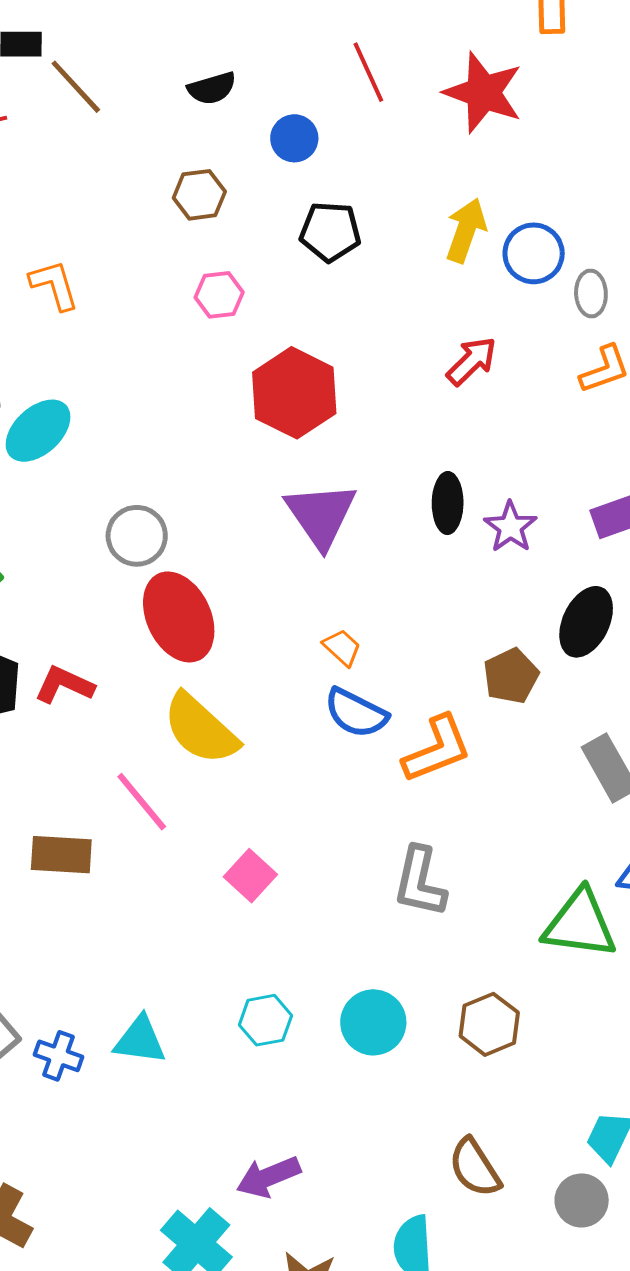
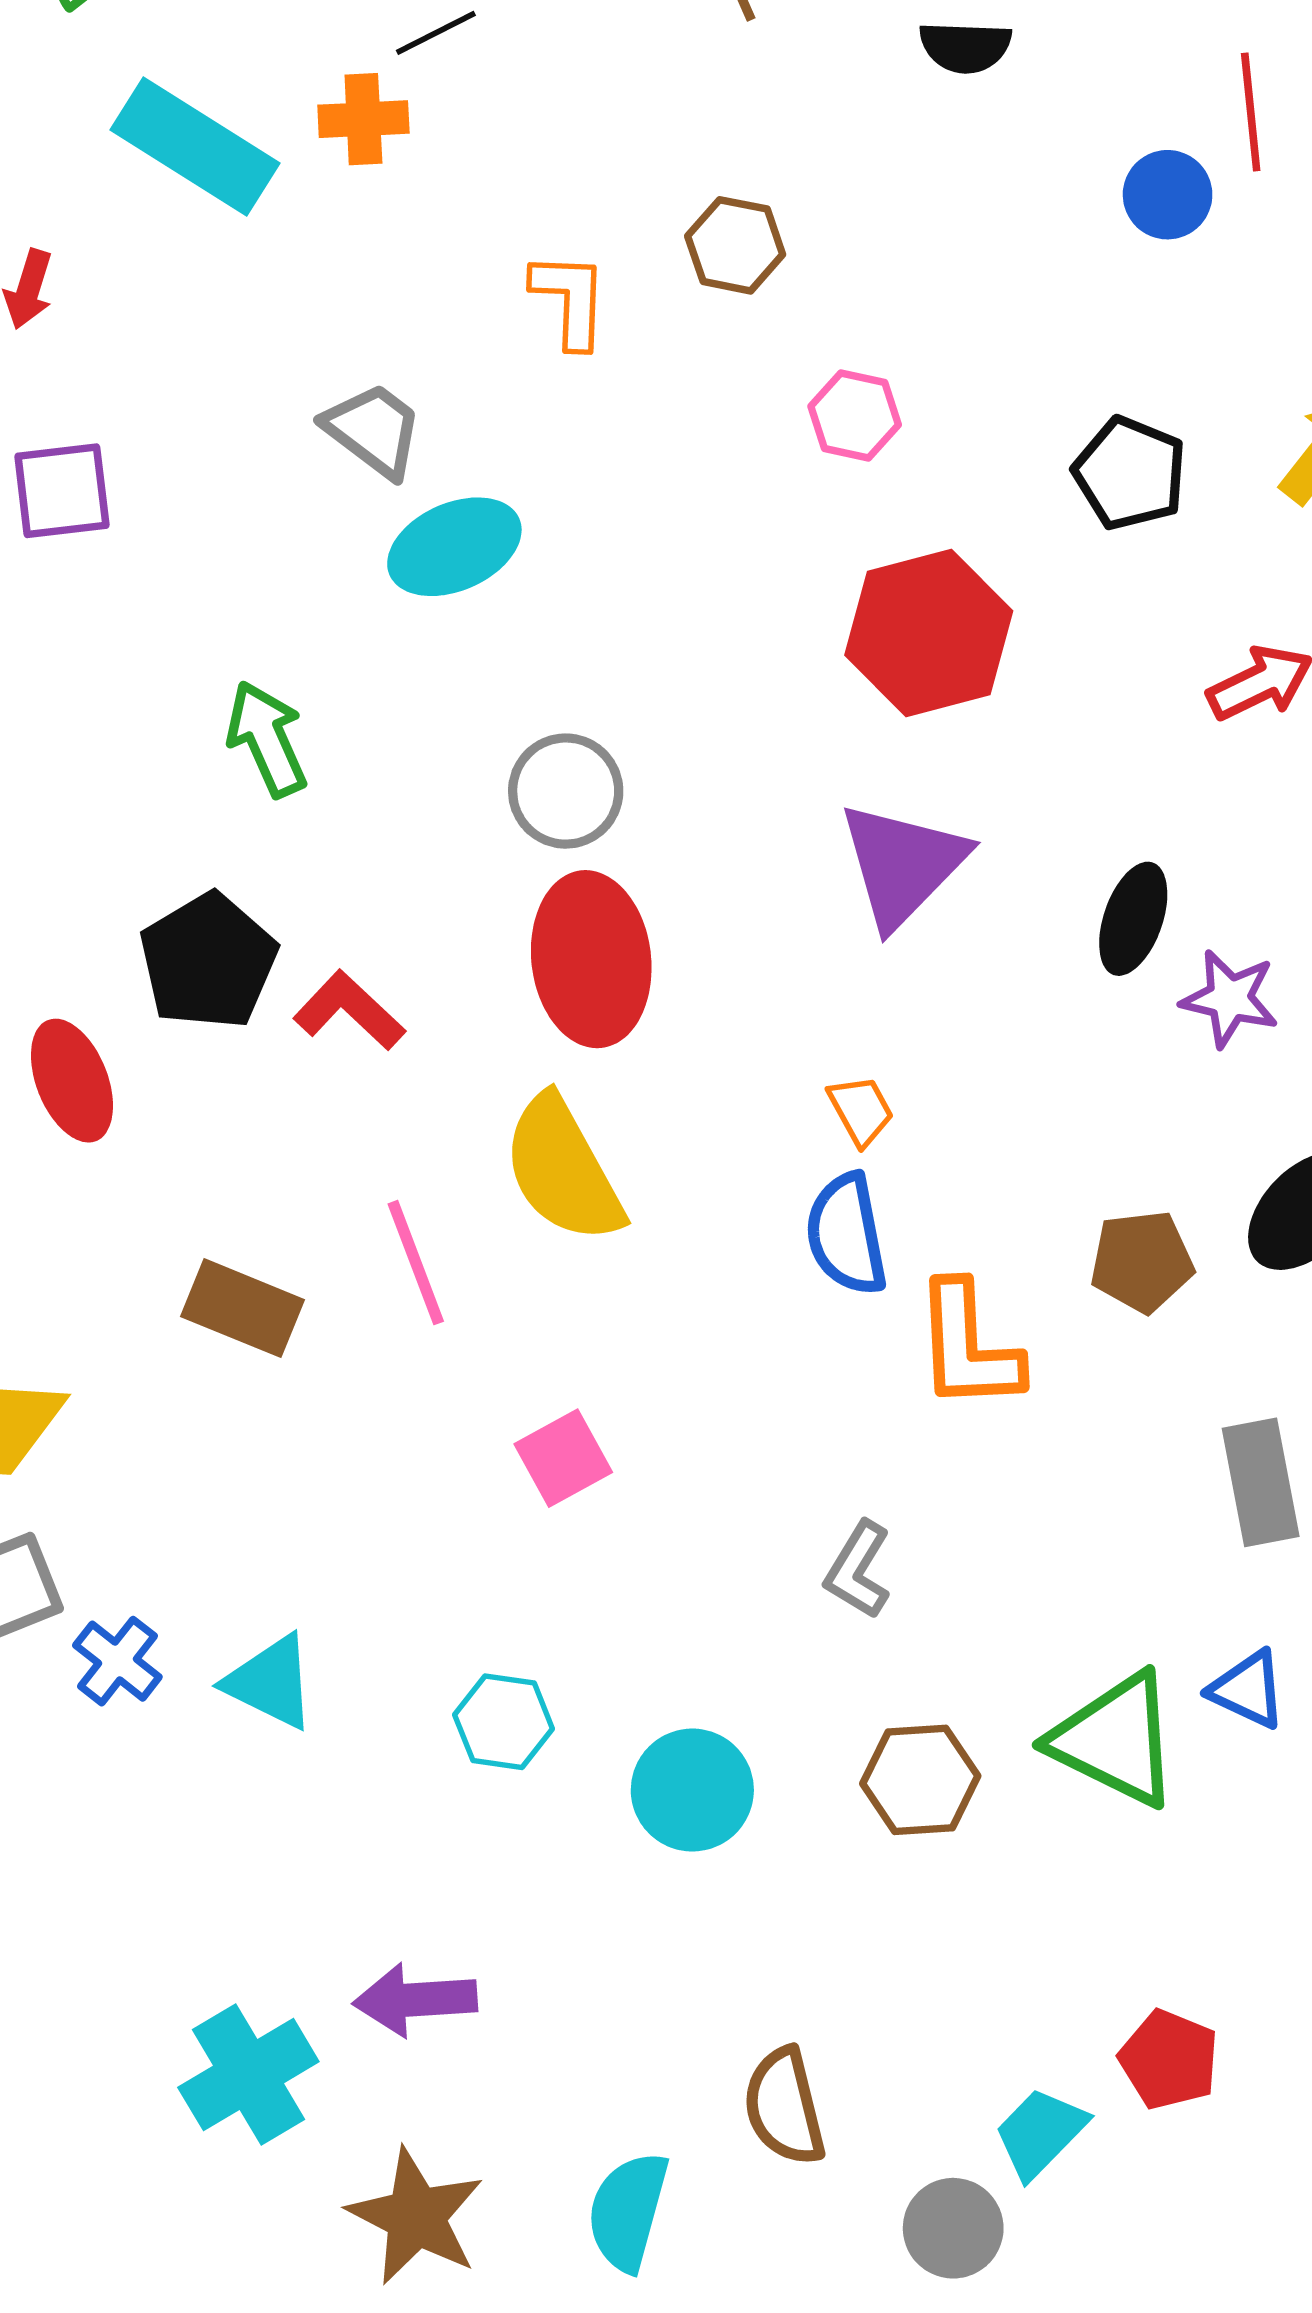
blue circle: (294, 138) -> (1168, 195), moved
brown hexagon: (199, 195) -> (735, 245), moved
black pentagon: (330, 232) -> (1130, 473), moved
purple star: (510, 527) -> (1230, 998), turned 30
blue semicircle: (356, 713) -> (846, 1234), turned 34
orange L-shape: (437, 749) -> (968, 1346), turned 90
gray L-shape: (420, 882) -> (858, 1570), size x0.7
brown hexagon: (489, 1024) -> (920, 1780), moved

